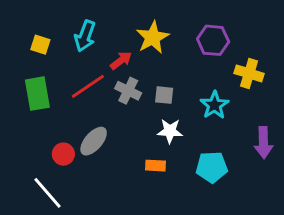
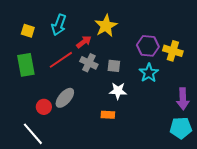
purple hexagon: (213, 40) -> (148, 46), moved
cyan pentagon: (212, 167) -> (181, 128), moved

